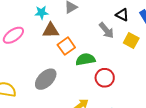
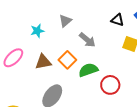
brown triangle: (51, 30) -> (43, 62), moved
gray arrow: (106, 30) -> (87, 40), moved

